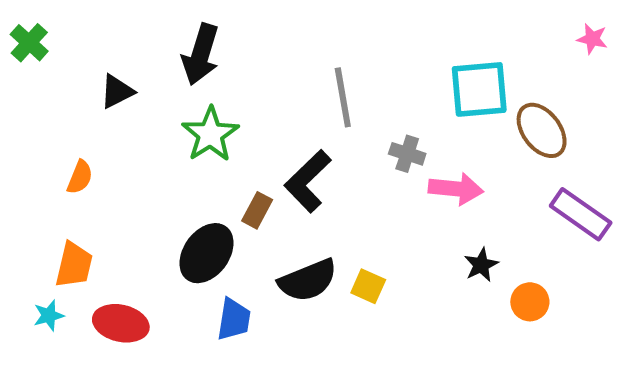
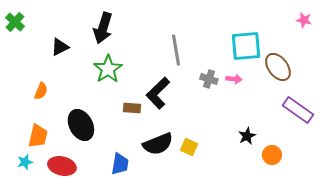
pink arrow: (456, 189) -> (234, 79), moved, size x0.6
brown rectangle: (257, 210) -> (132, 108), turned 66
black ellipse: (207, 253) -> (81, 125), moved, turned -64

